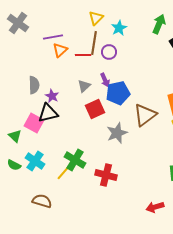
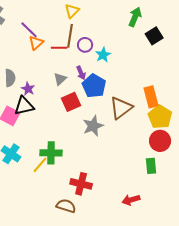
cyan star: (119, 28) -> (103, 55), moved
purple line: (53, 37) -> (29, 30), turned 54
blue pentagon: (118, 93) -> (94, 86), turned -30
green cross: (75, 160) -> (51, 153), turned -30
red cross: (106, 175) -> (81, 184), moved
brown semicircle: (42, 201) -> (66, 206), moved

